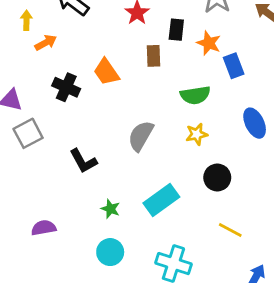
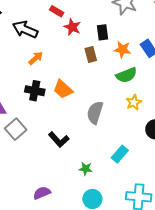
orange arrow: (46, 43) -> (36, 58), moved
orange star: (209, 43) -> (122, 49), moved
orange trapezoid: (106, 72) -> (63, 89), moved
cyan rectangle: (161, 200) -> (120, 154), size x0.7

